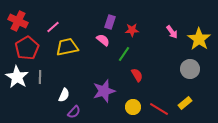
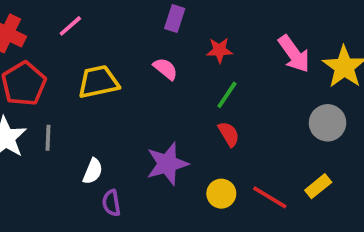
purple rectangle: (110, 22) -> (175, 18), moved
pink line: (53, 27) -> (70, 26), moved
pink arrow: (172, 32) -> (294, 54), size x1.5
green line: (124, 54) -> (227, 95), moved
purple semicircle: (74, 112) -> (111, 203), turned 128

